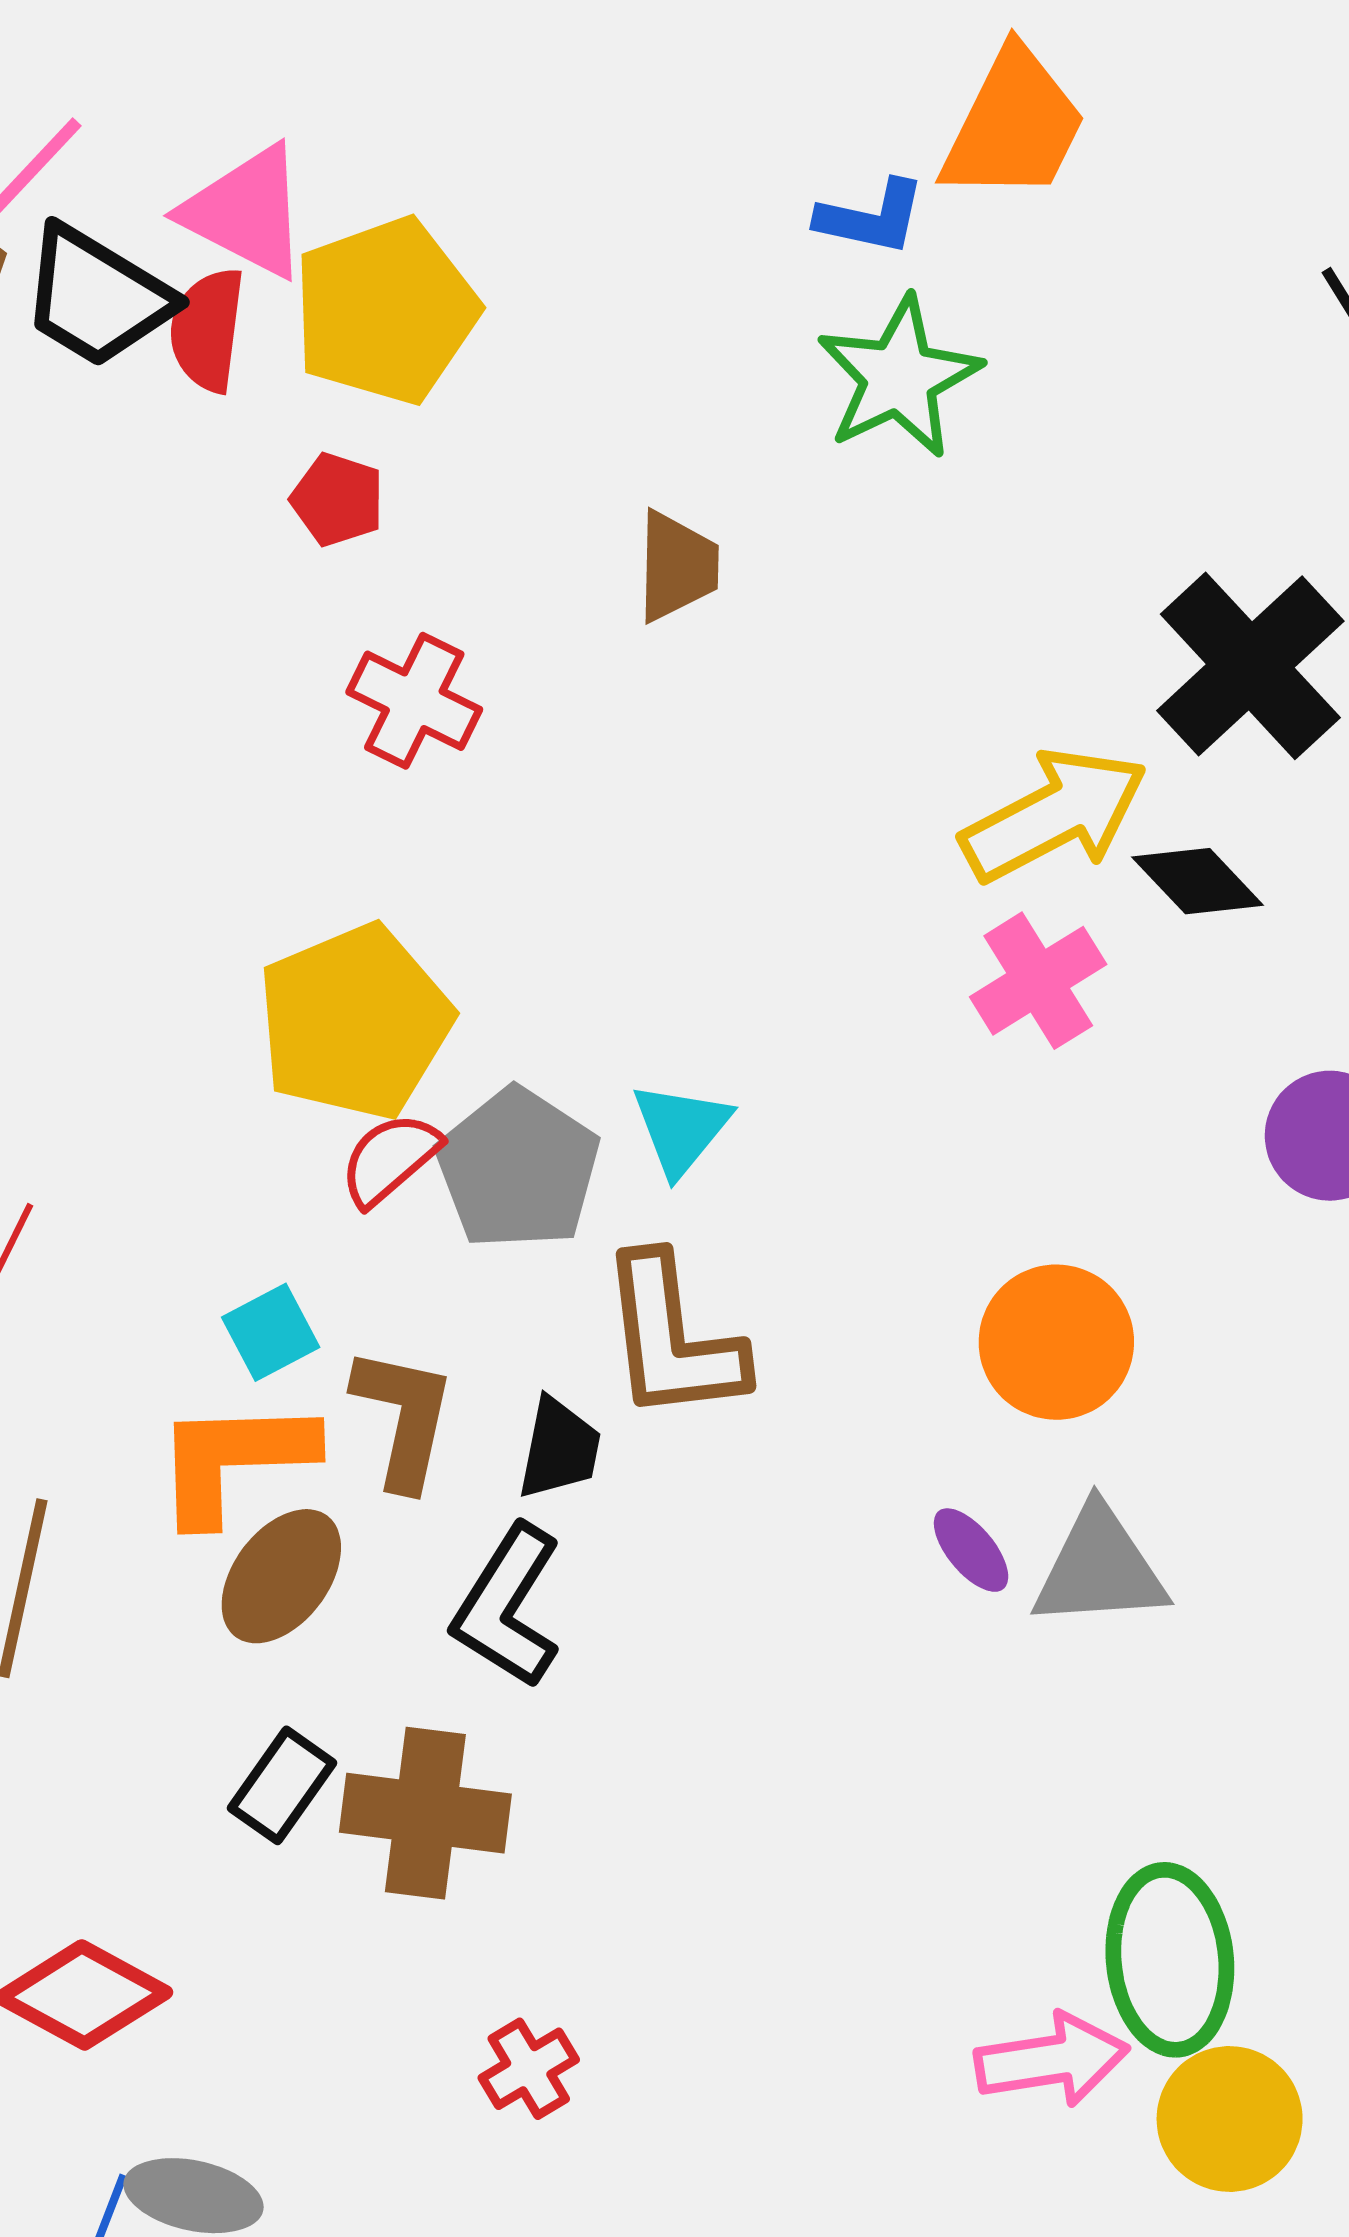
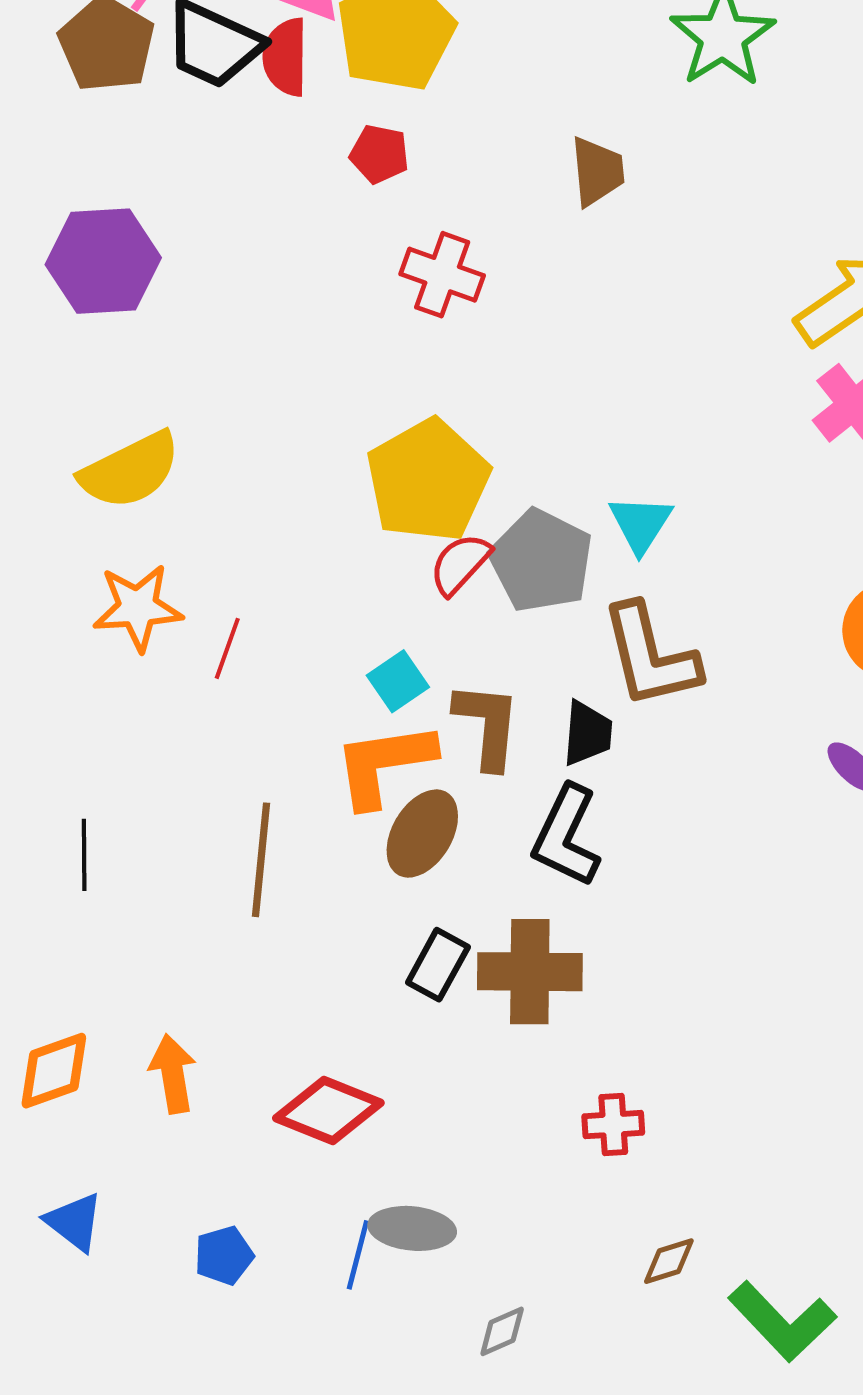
red cross: (529, 2069) -> (613, 1125), turned 34

